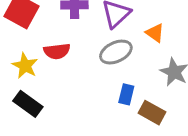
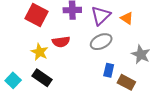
orange triangle: (155, 33) -> (127, 18), moved

